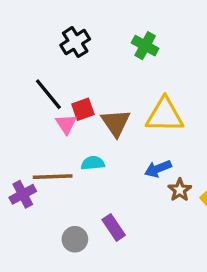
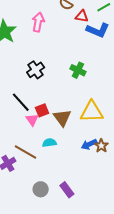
brown line: (53, 177) -> (25, 152), turned 35
brown star: (180, 190) -> (101, 146), moved
purple rectangle: (114, 227) -> (67, 190), moved

